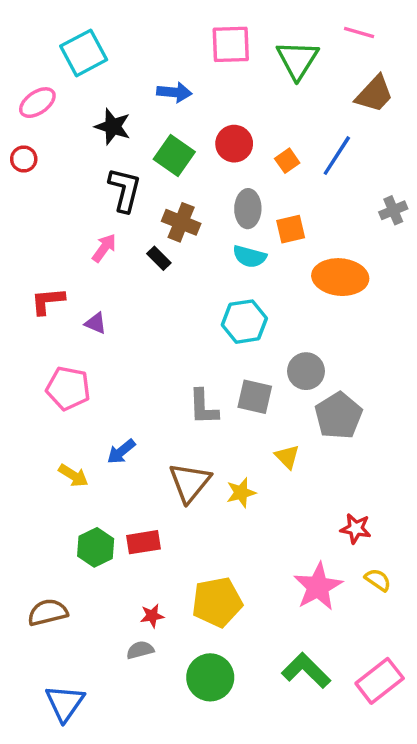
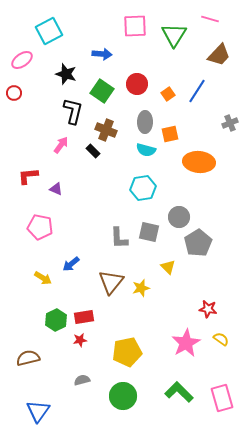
red star: (152, 616) -> (80, 340), moved
pink rectangle: (380, 681) -> (222, 398), turned -68

